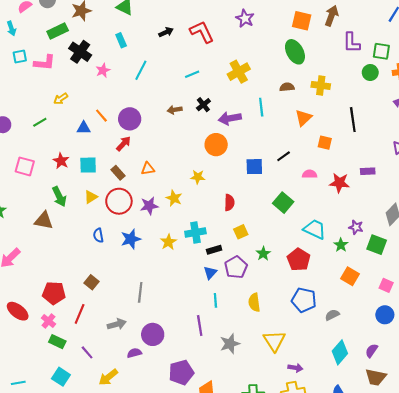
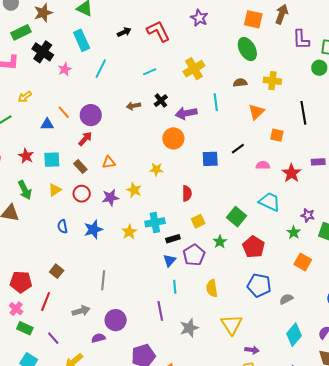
cyan rectangle: (121, 40) -> (82, 40), size x1.5
red star: (339, 183) -> (291, 173), turned 30
red circle: (119, 201) -> (82, 194), size x0.7
green square: (283, 203) -> (236, 217), moved
cyan trapezoid: (315, 229) -> (270, 202), moved

